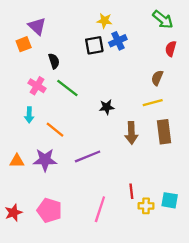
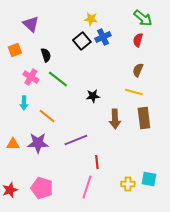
orange square: (24, 44) -> (15, 50), moved
black square: (94, 45) -> (82, 41), turned -30
red semicircle: (171, 49) -> (138, 40), moved
yellow line: (153, 103) -> (134, 92), turned 30
red line: (131, 191) -> (97, 162), moved

